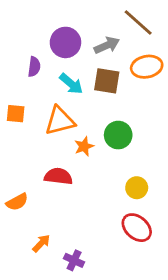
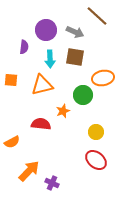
gray arrow: (107, 45) -> (75, 32), turned 48
orange ellipse: (147, 67) -> (103, 78), moved
cyan arrow: (71, 84) -> (50, 59), turned 48
orange star: (84, 146) -> (63, 111), moved
orange arrow: (41, 243) -> (29, 171), size x1.6

